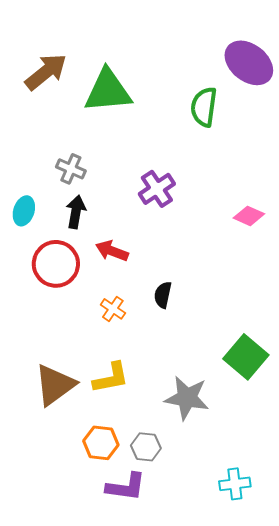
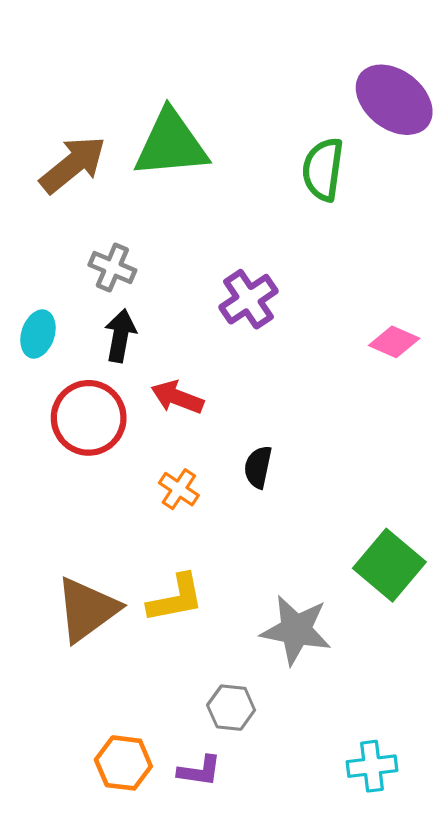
brown arrow: (46, 72) -> (73, 165), moved
orange hexagon: (101, 443) -> (123, 763), moved
purple L-shape: (126, 487) -> (199, 771), size x0.7

